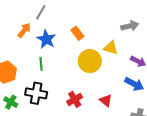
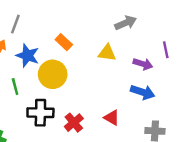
yellow circle: (90, 61) -> (53, 74), moved
green line: (41, 64) -> (15, 87), moved
black cross: (36, 93) -> (40, 113), moved

